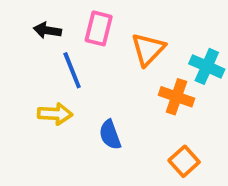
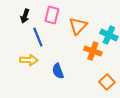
black arrow: (47, 30) -> (25, 16), turned -80
orange square: (184, 161) -> (107, 82), moved

